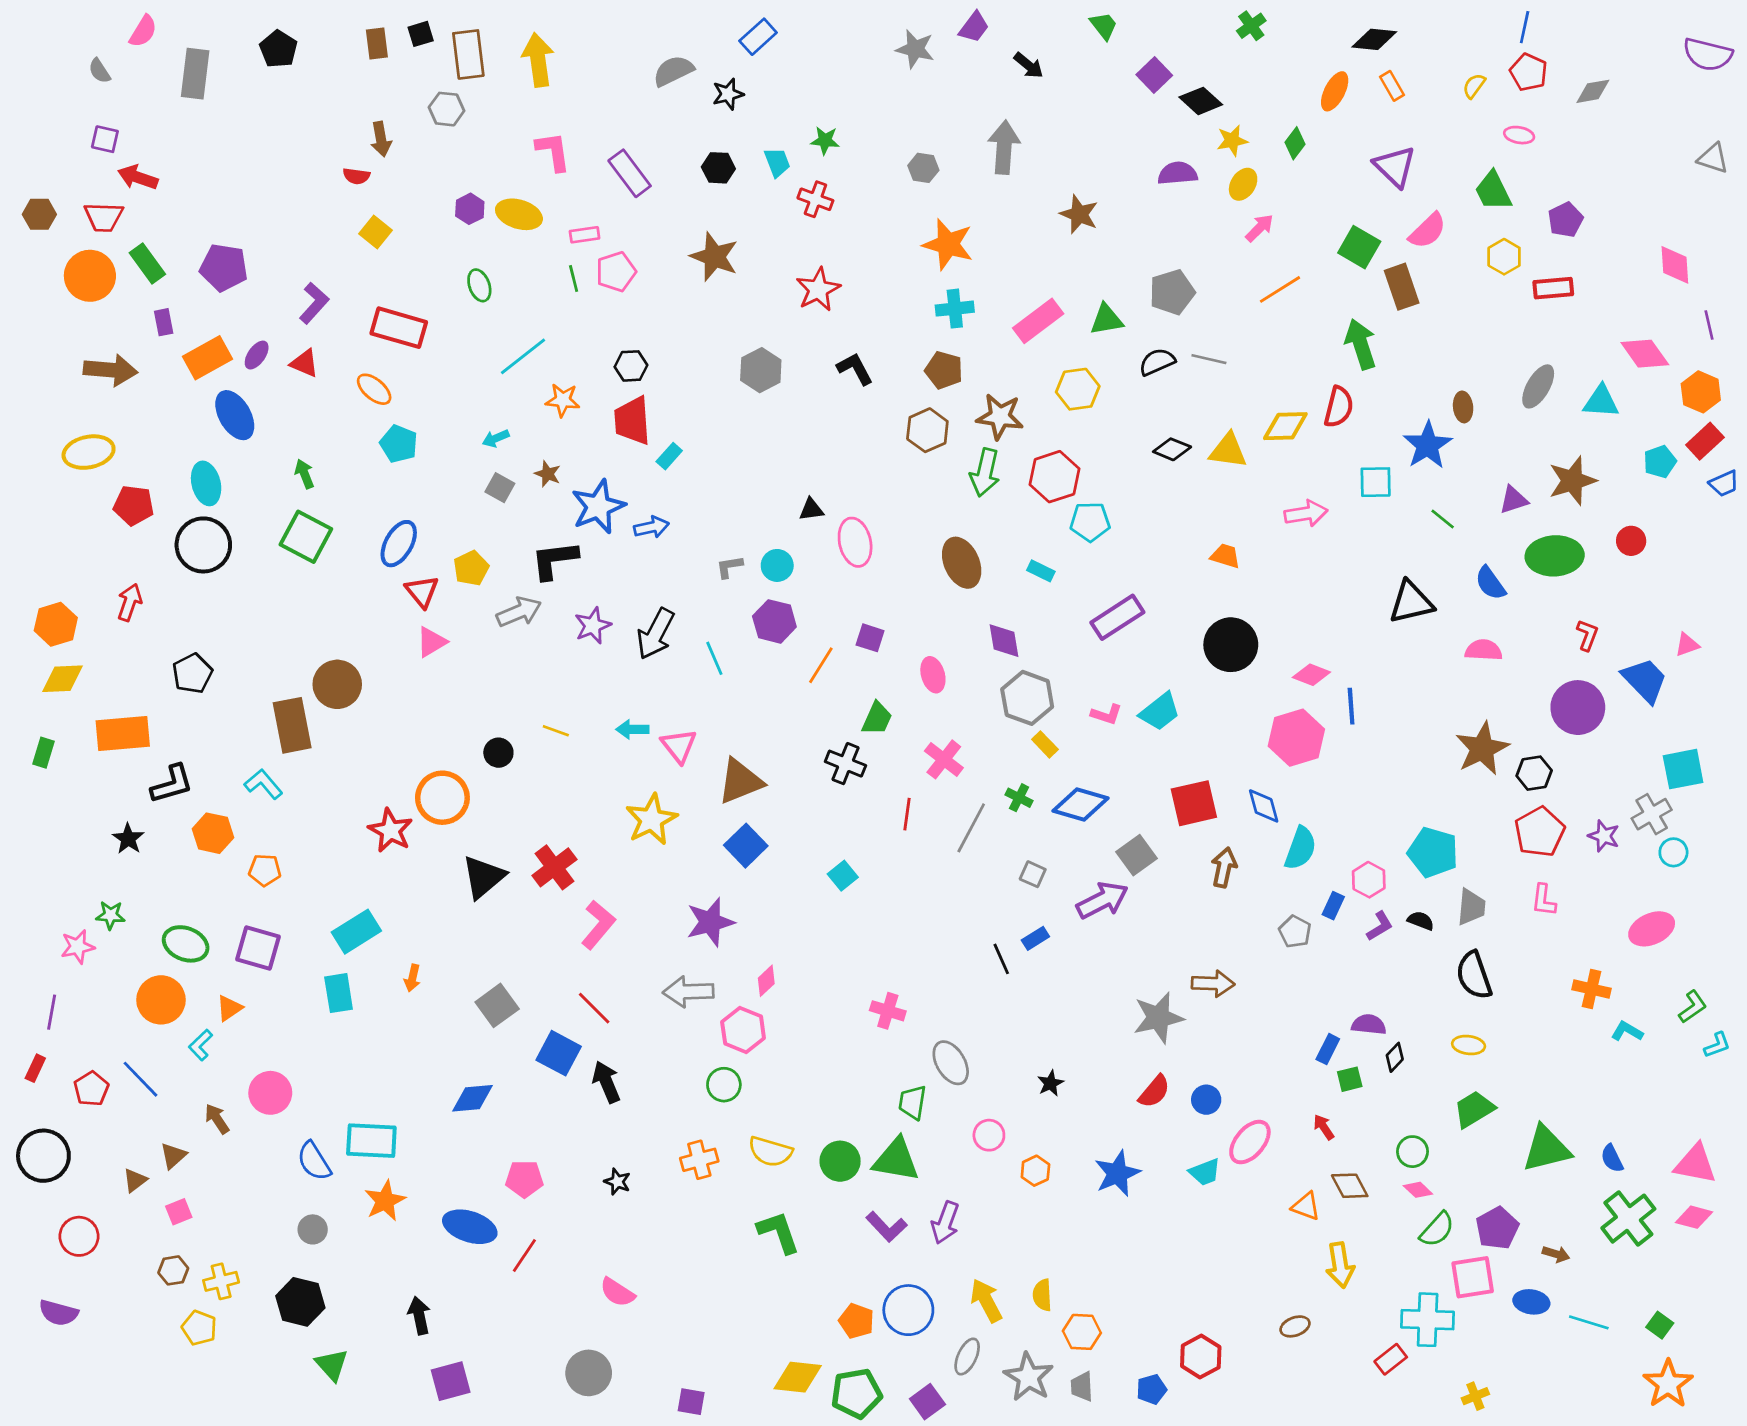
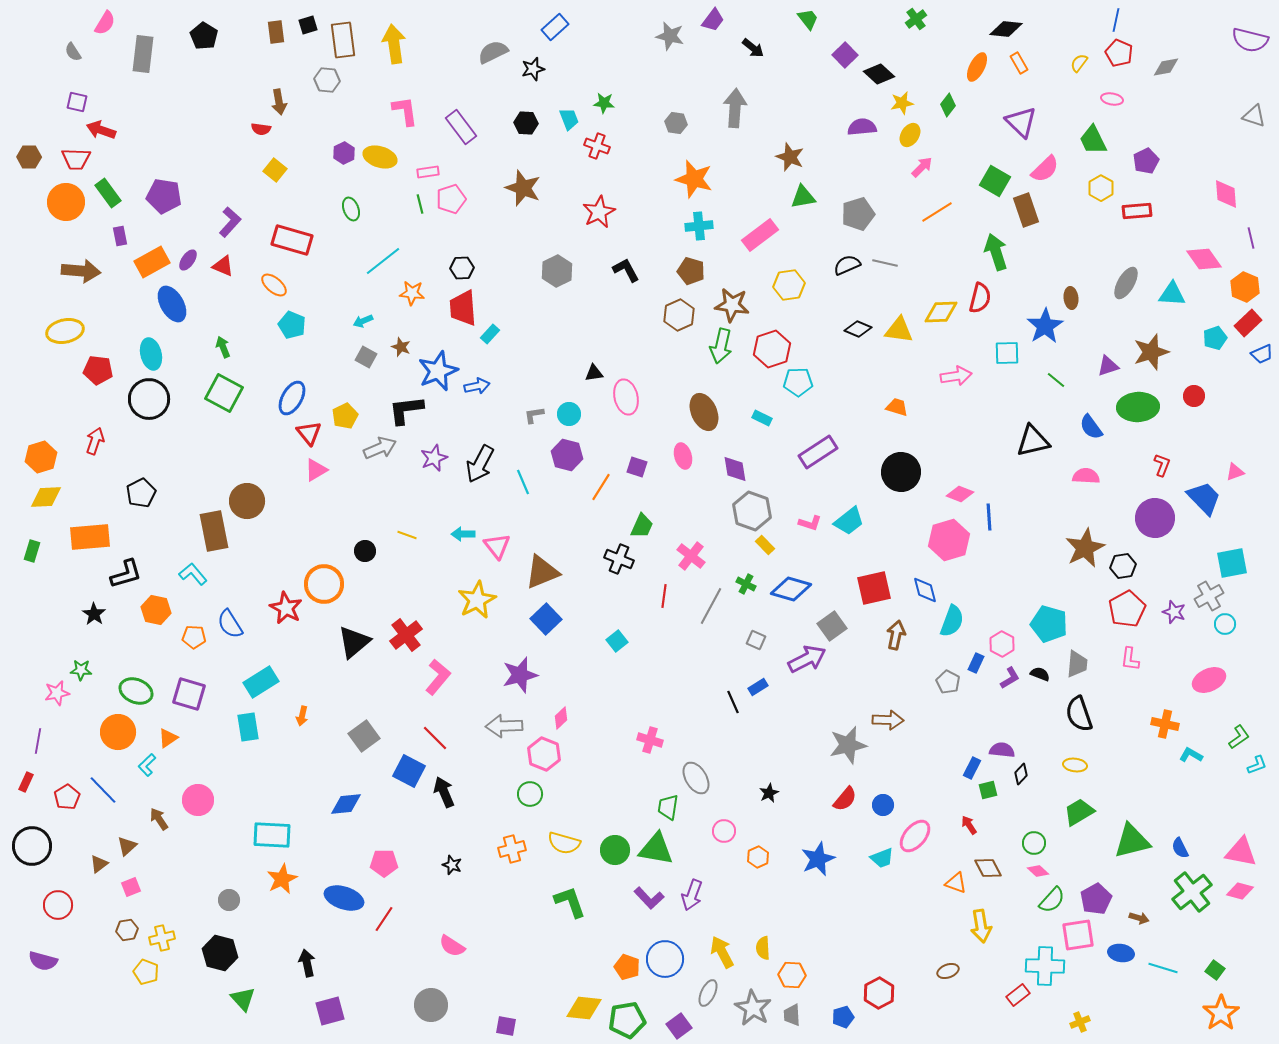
green triangle: (1106, 320) -> (803, 197), moved
pink ellipse: (933, 675) -> (683, 456), moved
blue semicircle: (314, 1161) -> (230, 624), moved

